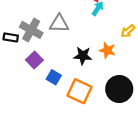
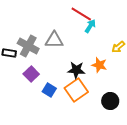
black circle: (119, 89) -> (110, 101), size x0.7
orange square: (79, 91) -> (76, 90), moved, turned 30

